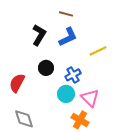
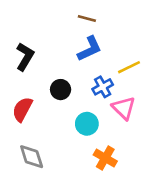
black L-shape: (39, 35) -> (25, 57), moved
blue cross: (73, 75) -> (103, 87), moved
pink triangle: (90, 98) -> (124, 108), moved

